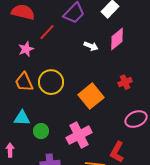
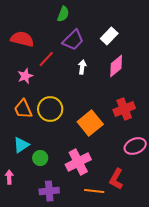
white arrow: (91, 46) -> (82, 67), moved, turned -104
red cross: (125, 82) -> (124, 109), size x1.5
cyan triangle: (22, 118) -> (21, 145), turned -36

